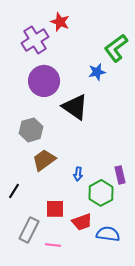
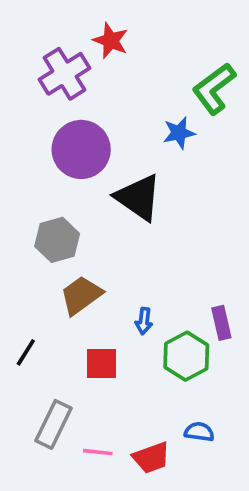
red square: (55, 209) -> (101, 364), moved
red trapezoid: (82, 222) -> (151, 458), moved
blue semicircle: (108, 234) -> (199, 432), size x0.7

